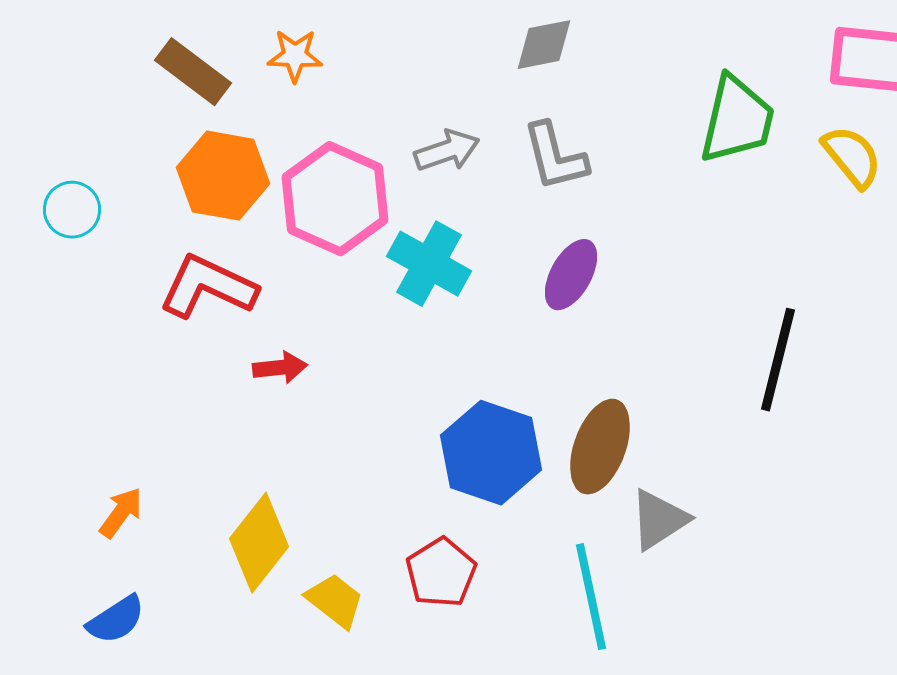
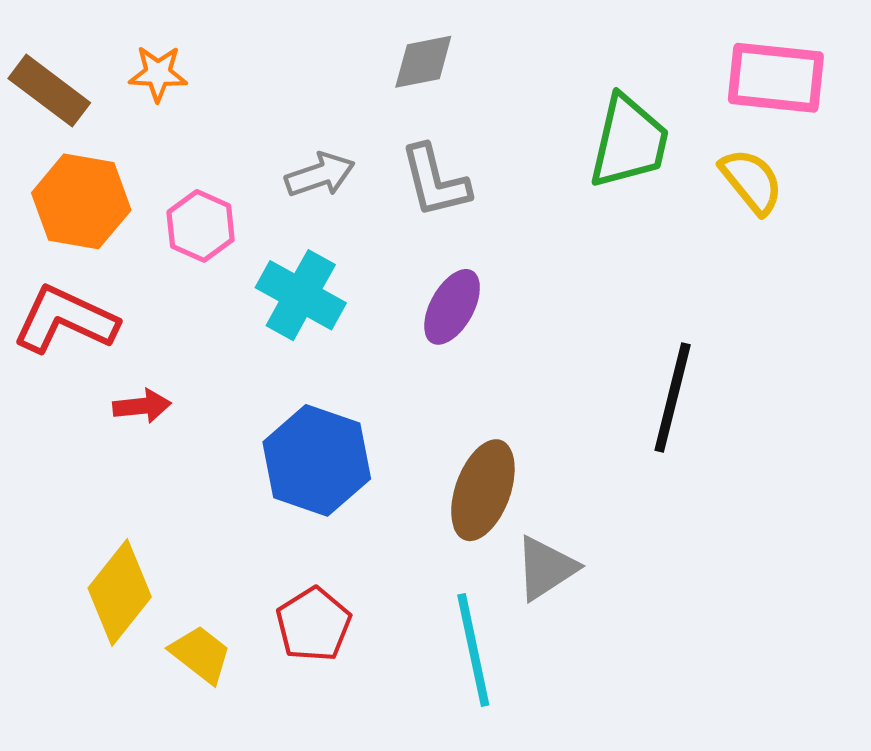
pink hexagon: (335, 199) -> (201, 226), size x0.6
blue hexagon: (491, 453) -> (317, 460), moved

